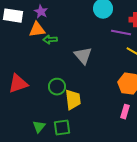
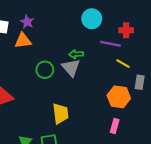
green arrow: (50, 40) -> (76, 54), moved
green circle: (57, 87) -> (45, 70), moved

